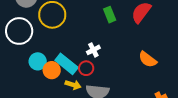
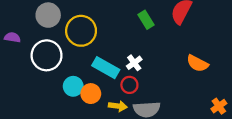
cyan rectangle: (67, 64) -> (106, 68), moved

